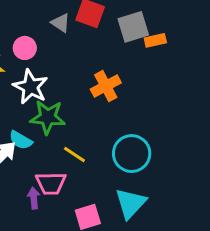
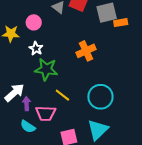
white star: (30, 87) -> (36, 48), size x0.6
cyan semicircle: (21, 140) -> (28, 127), moved
purple arrow: (34, 198) -> (27, 104), moved

